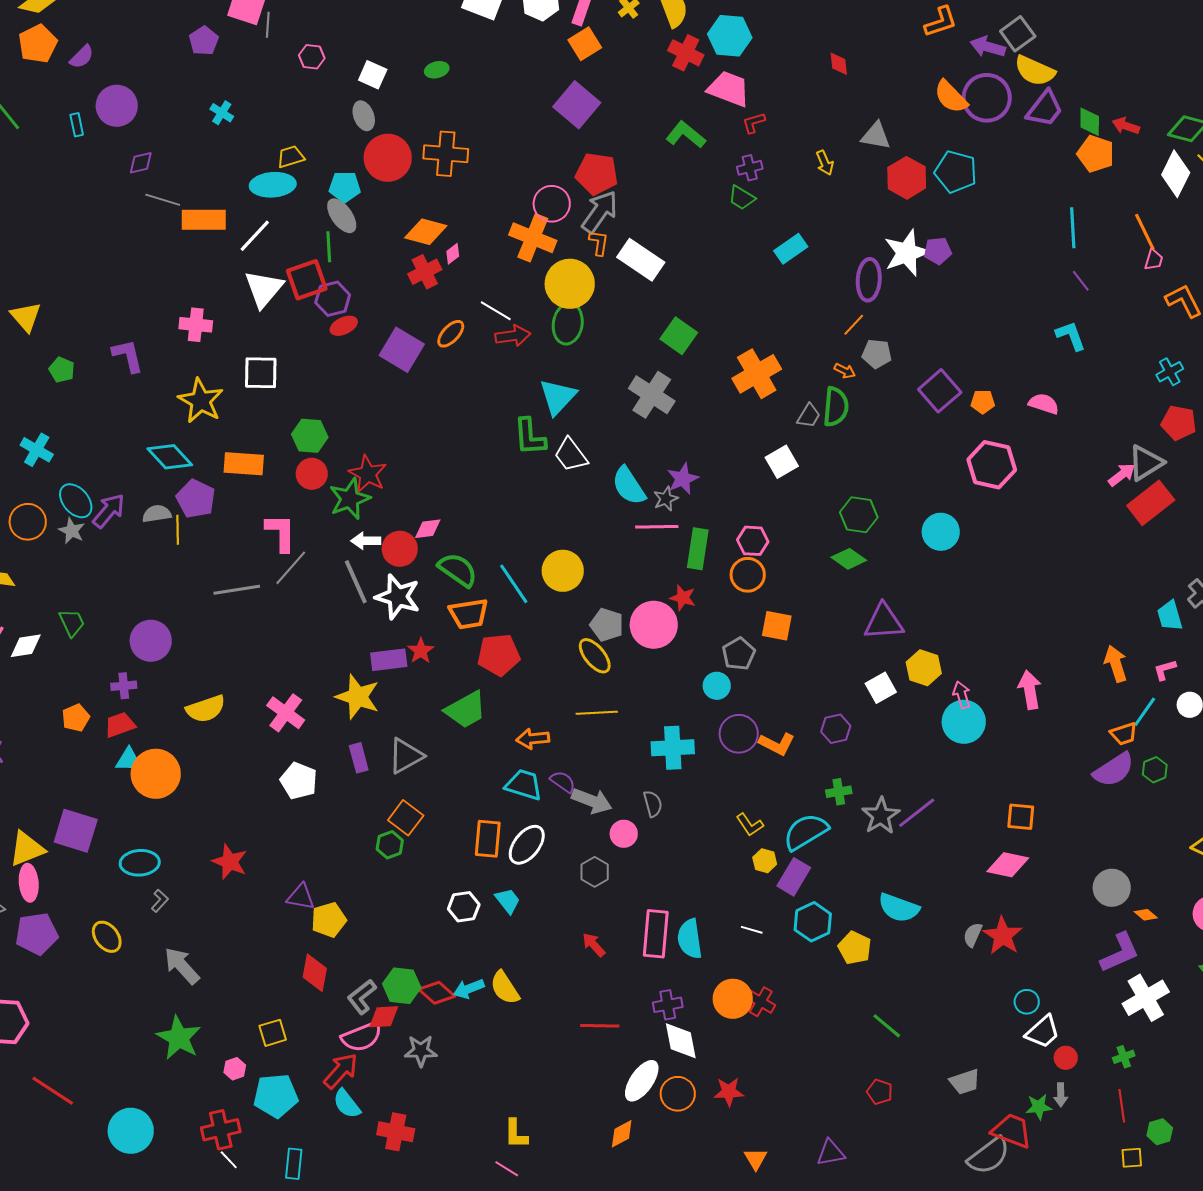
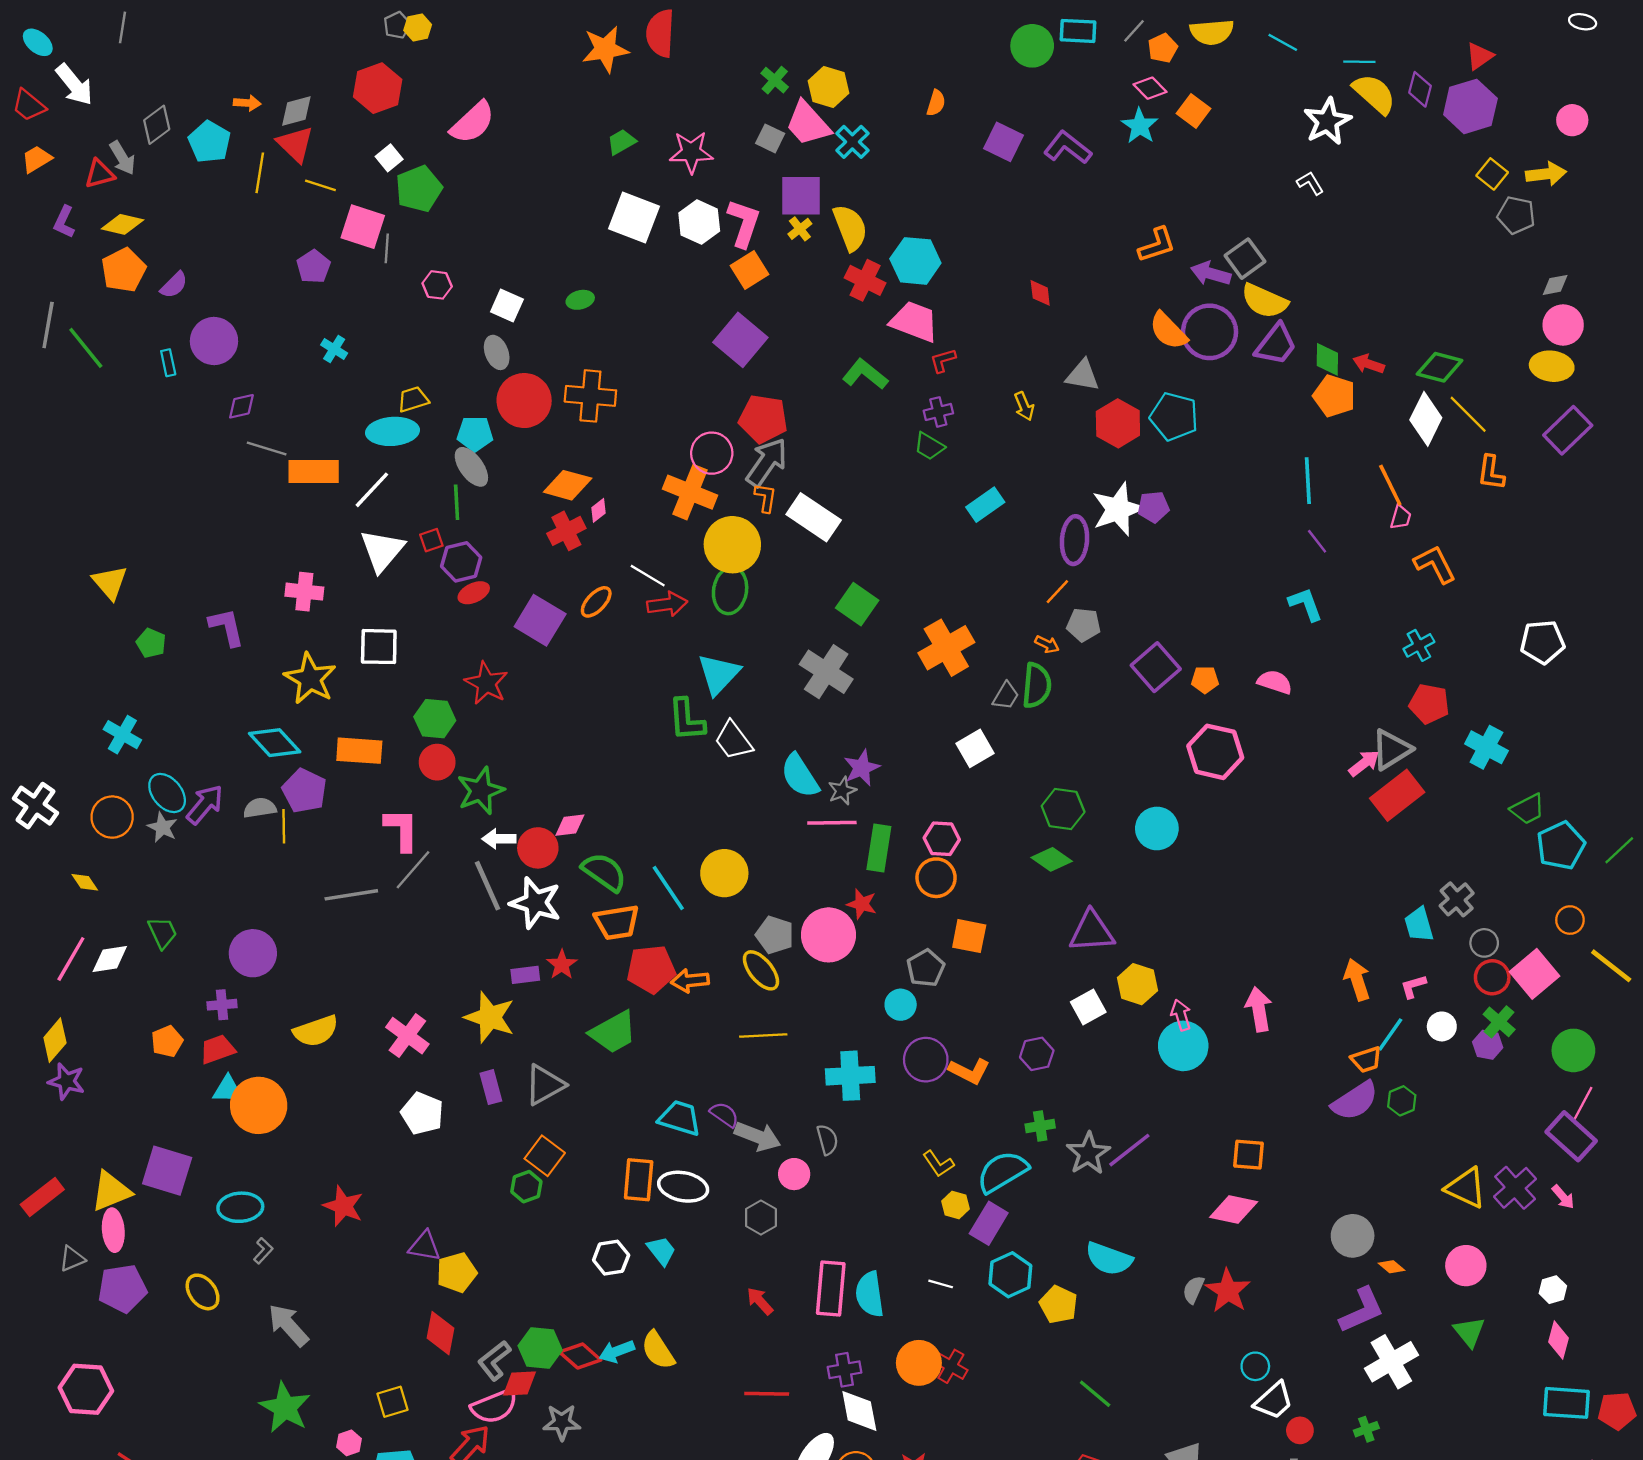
red square: (307, 280) -> (431, 540), size x0.5
red star: (368, 474) -> (486, 683), moved
purple rectangle: (389, 660) -> (525, 975), size x0.7
orange arrow: (533, 739) -> (690, 981), moved
white ellipse: (527, 845) -> (683, 1187), turned 63

